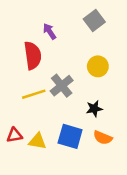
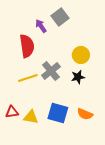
gray square: (94, 20) -> (60, 17), moved
black star: (94, 109) -> (78, 77), moved

